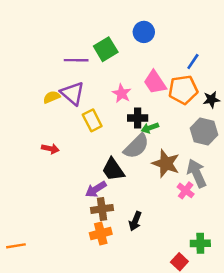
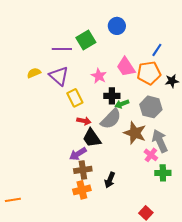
yellow semicircle: (52, 97) -> (34, 73), moved
gray hexagon: (204, 131) -> (151, 107), moved
red arrow: (50, 149) -> (84, 121), moved
green cross: (200, 243) -> (163, 173), moved

